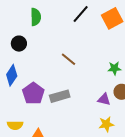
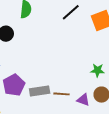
brown line: (68, 59) -> (61, 94), moved, turned -42

